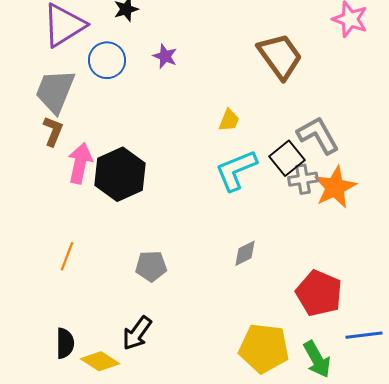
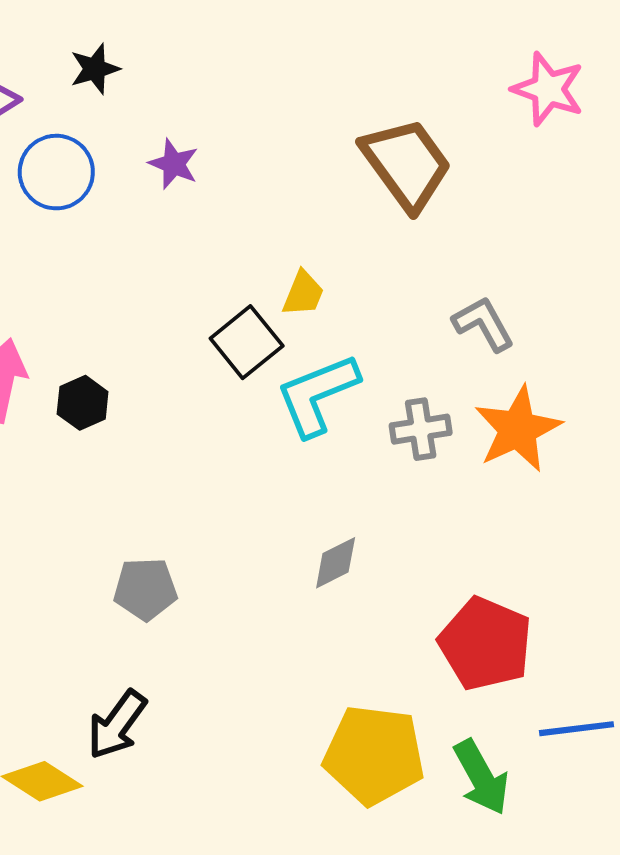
gray L-shape: (318, 135) -> (483, 324), size x0.7
black square: (287, 158) -> (247, 342), moved
black hexagon: (120, 174) -> (83, 403), size x0.5
gray cross: (303, 179) -> (421, 429), moved

